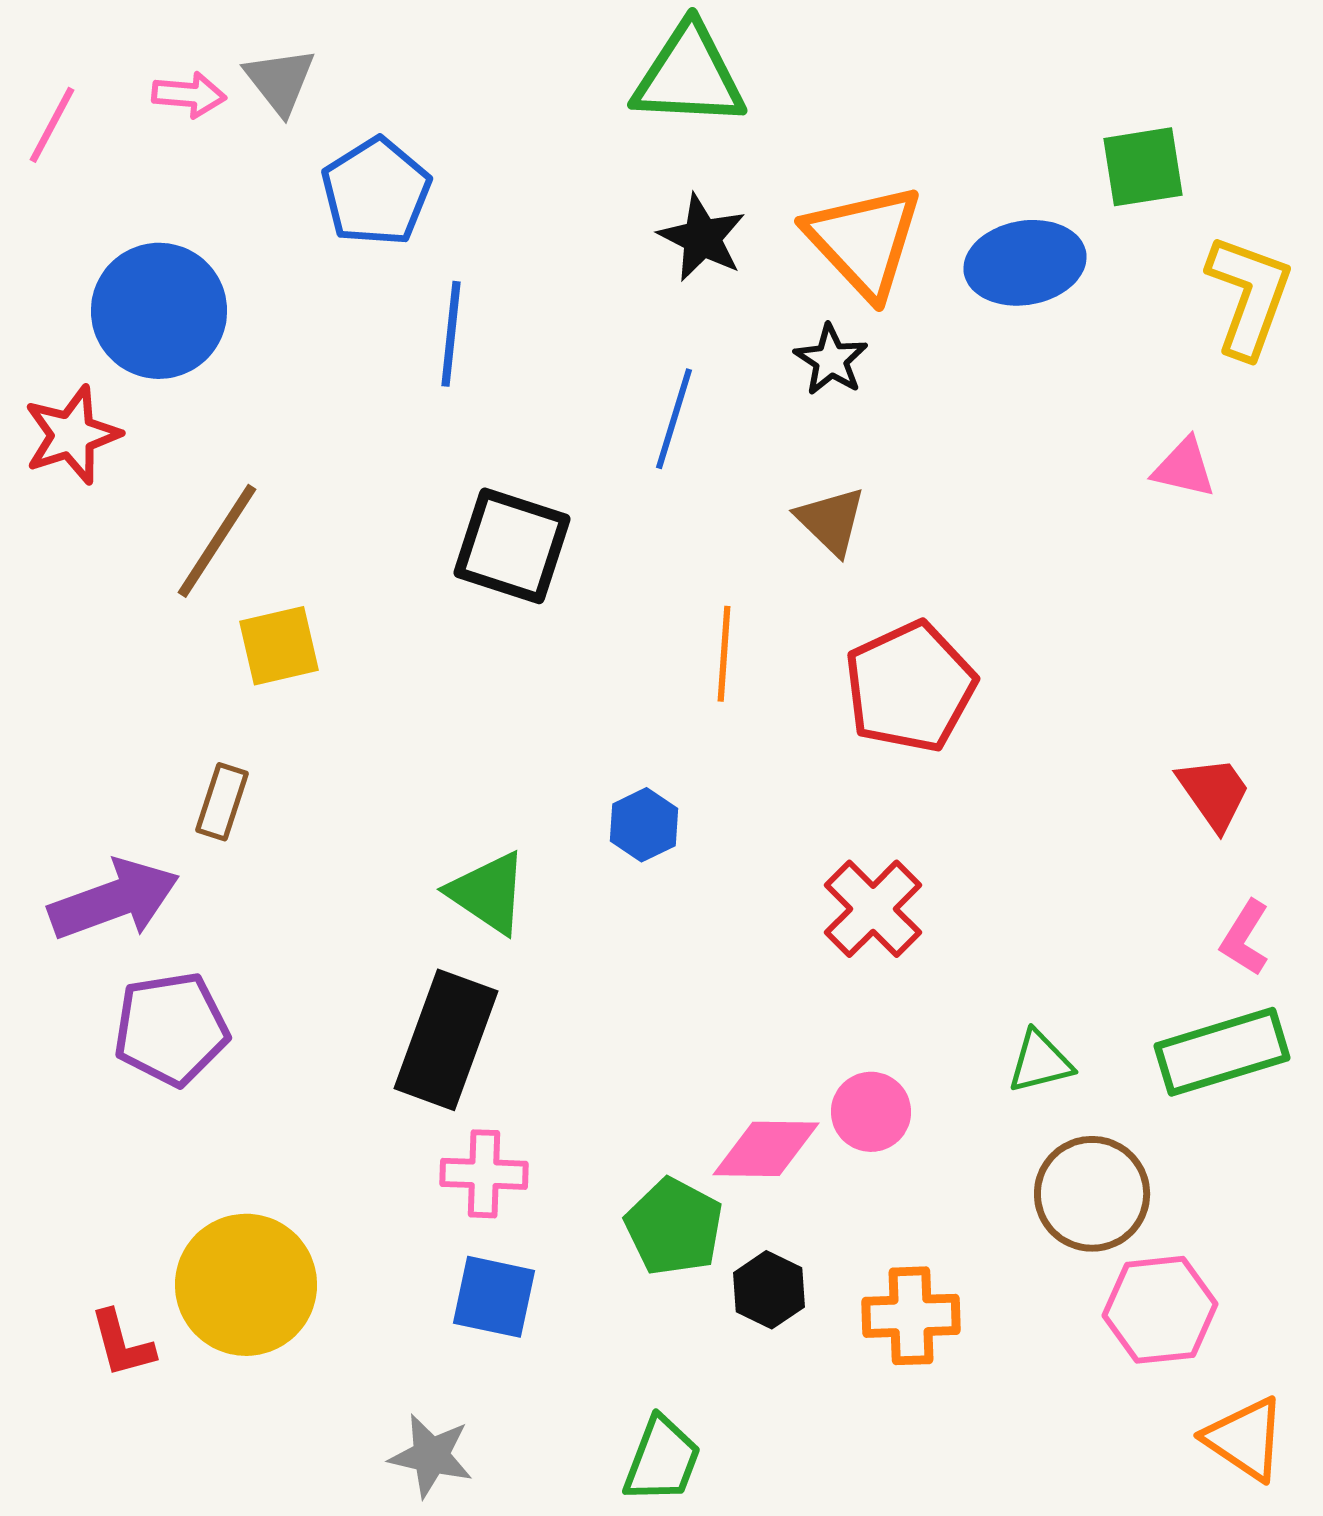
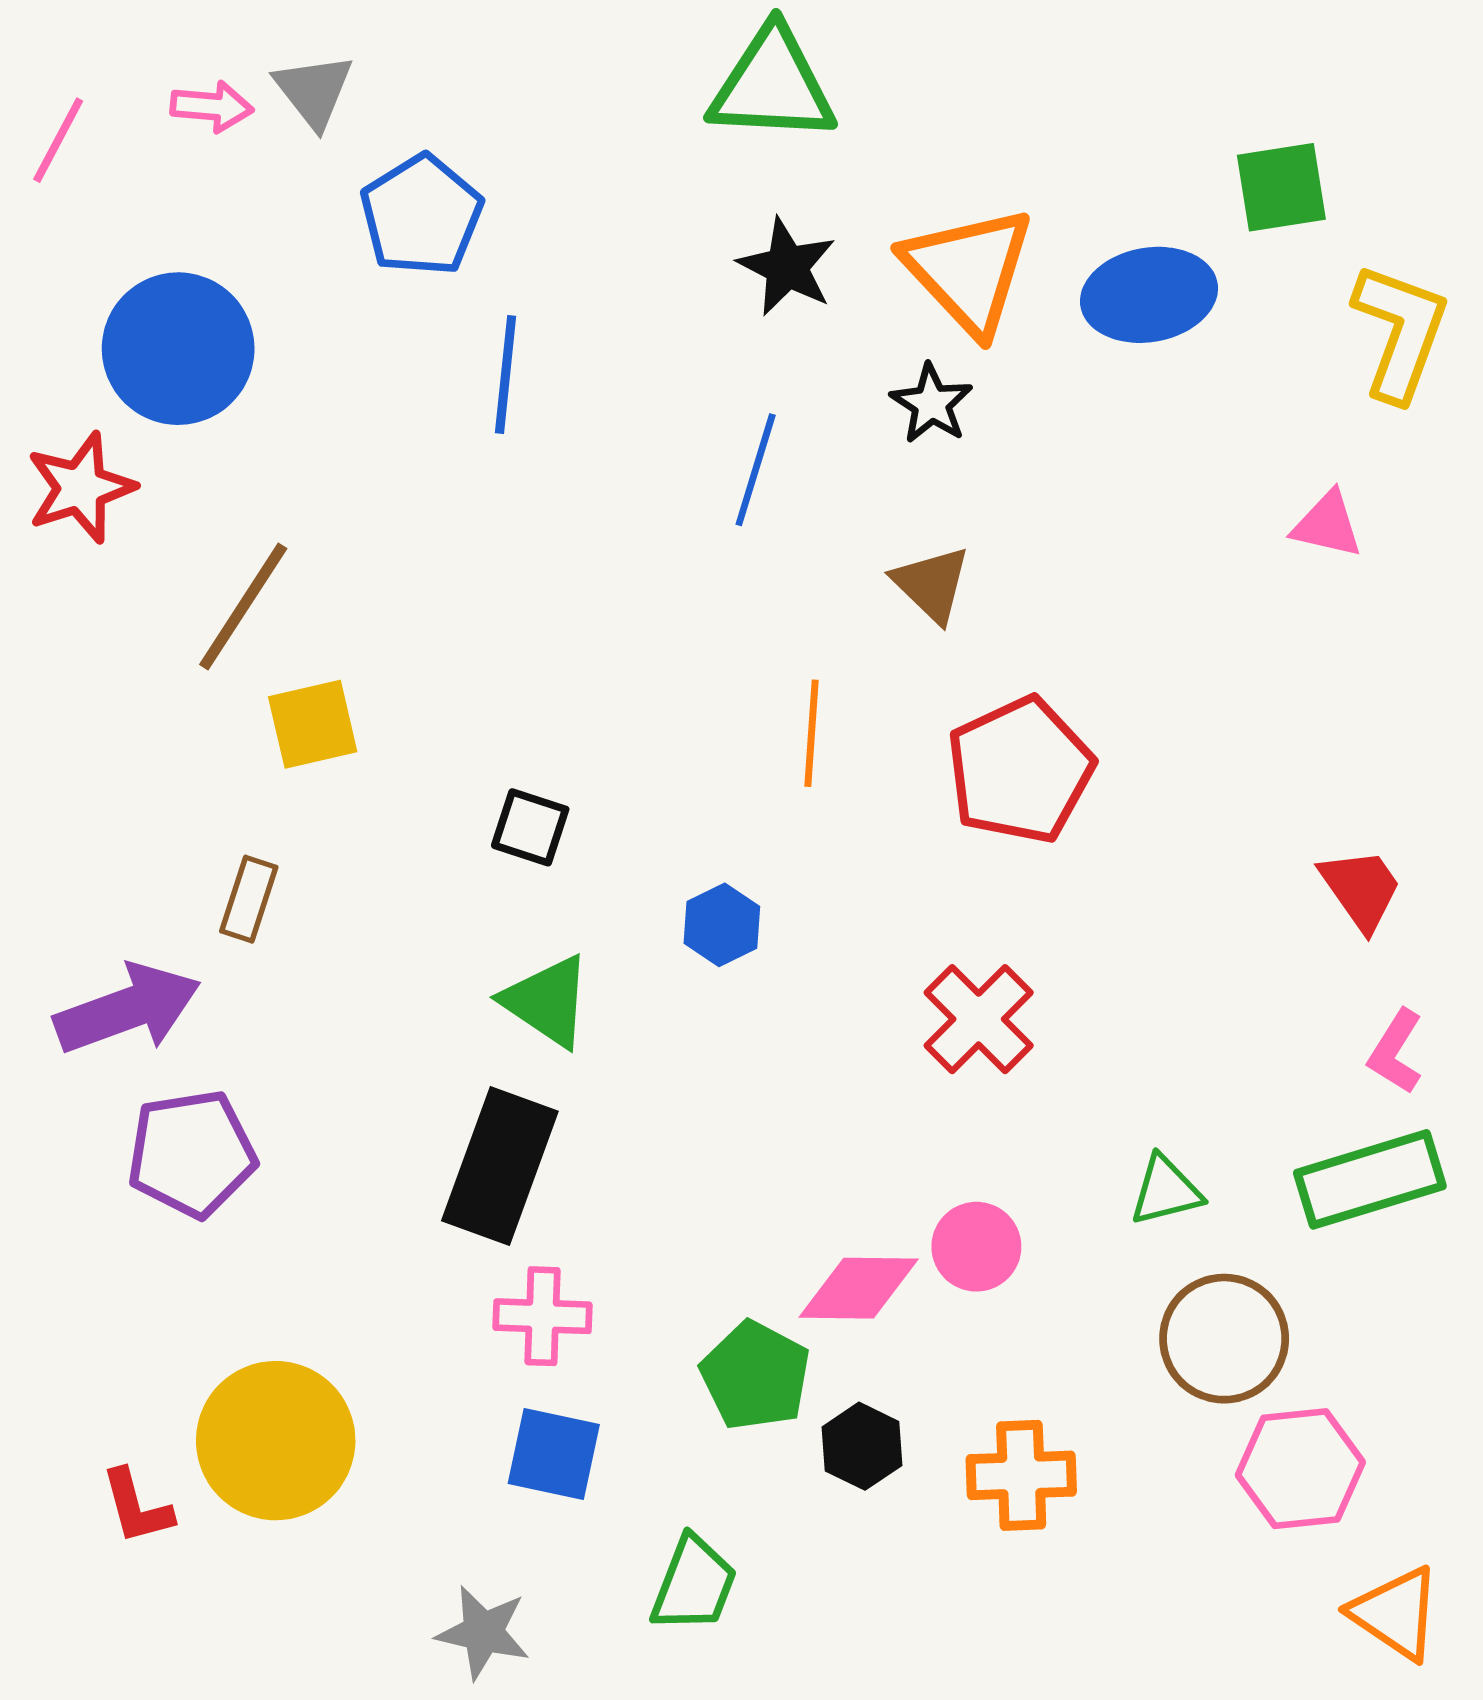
black square: (512, 546) -> (530, 827), moved, size x0.6
green trapezoid: (662, 1460) -> (694, 1584), moved

